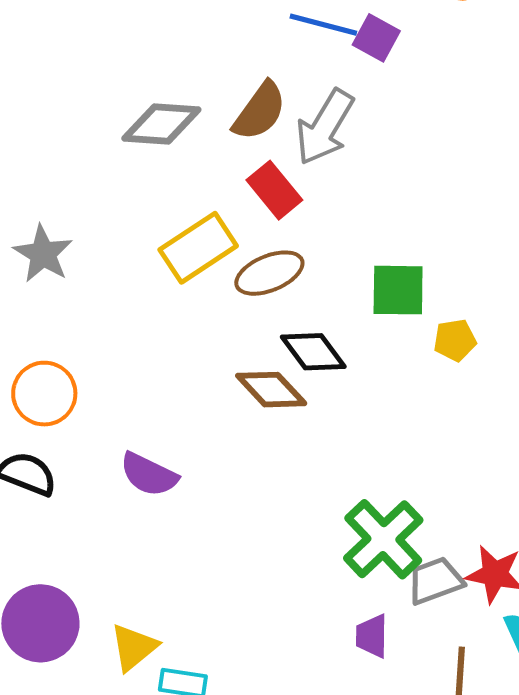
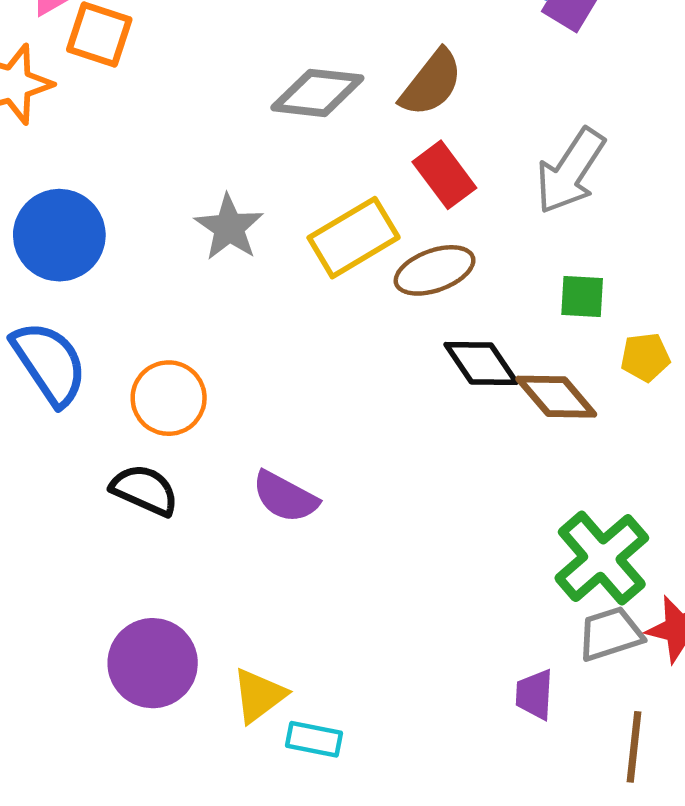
gray arrow: (325, 127) -> (570, 171), moved
gray star: (43, 254) -> (229, 227), moved
green square: (398, 290) -> (582, 297), size x0.7
brown diamond: (271, 390) -> (556, 397), moved
green cross: (383, 539) -> (602, 558), moved

